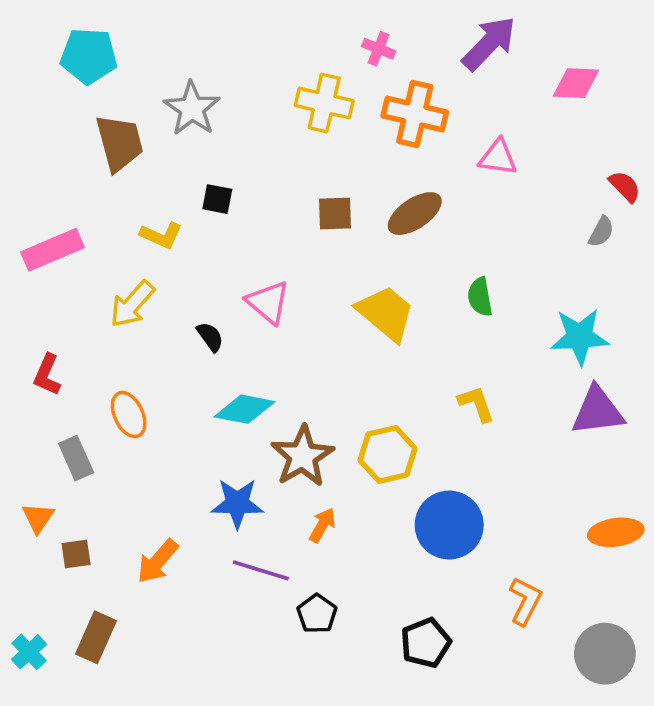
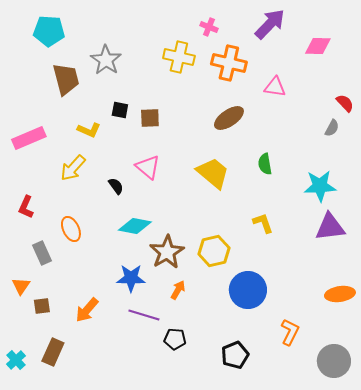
brown square: (335, 214) -> (150, 118), moved
black pentagon: (317, 614) -> (175, 339), turned -30

